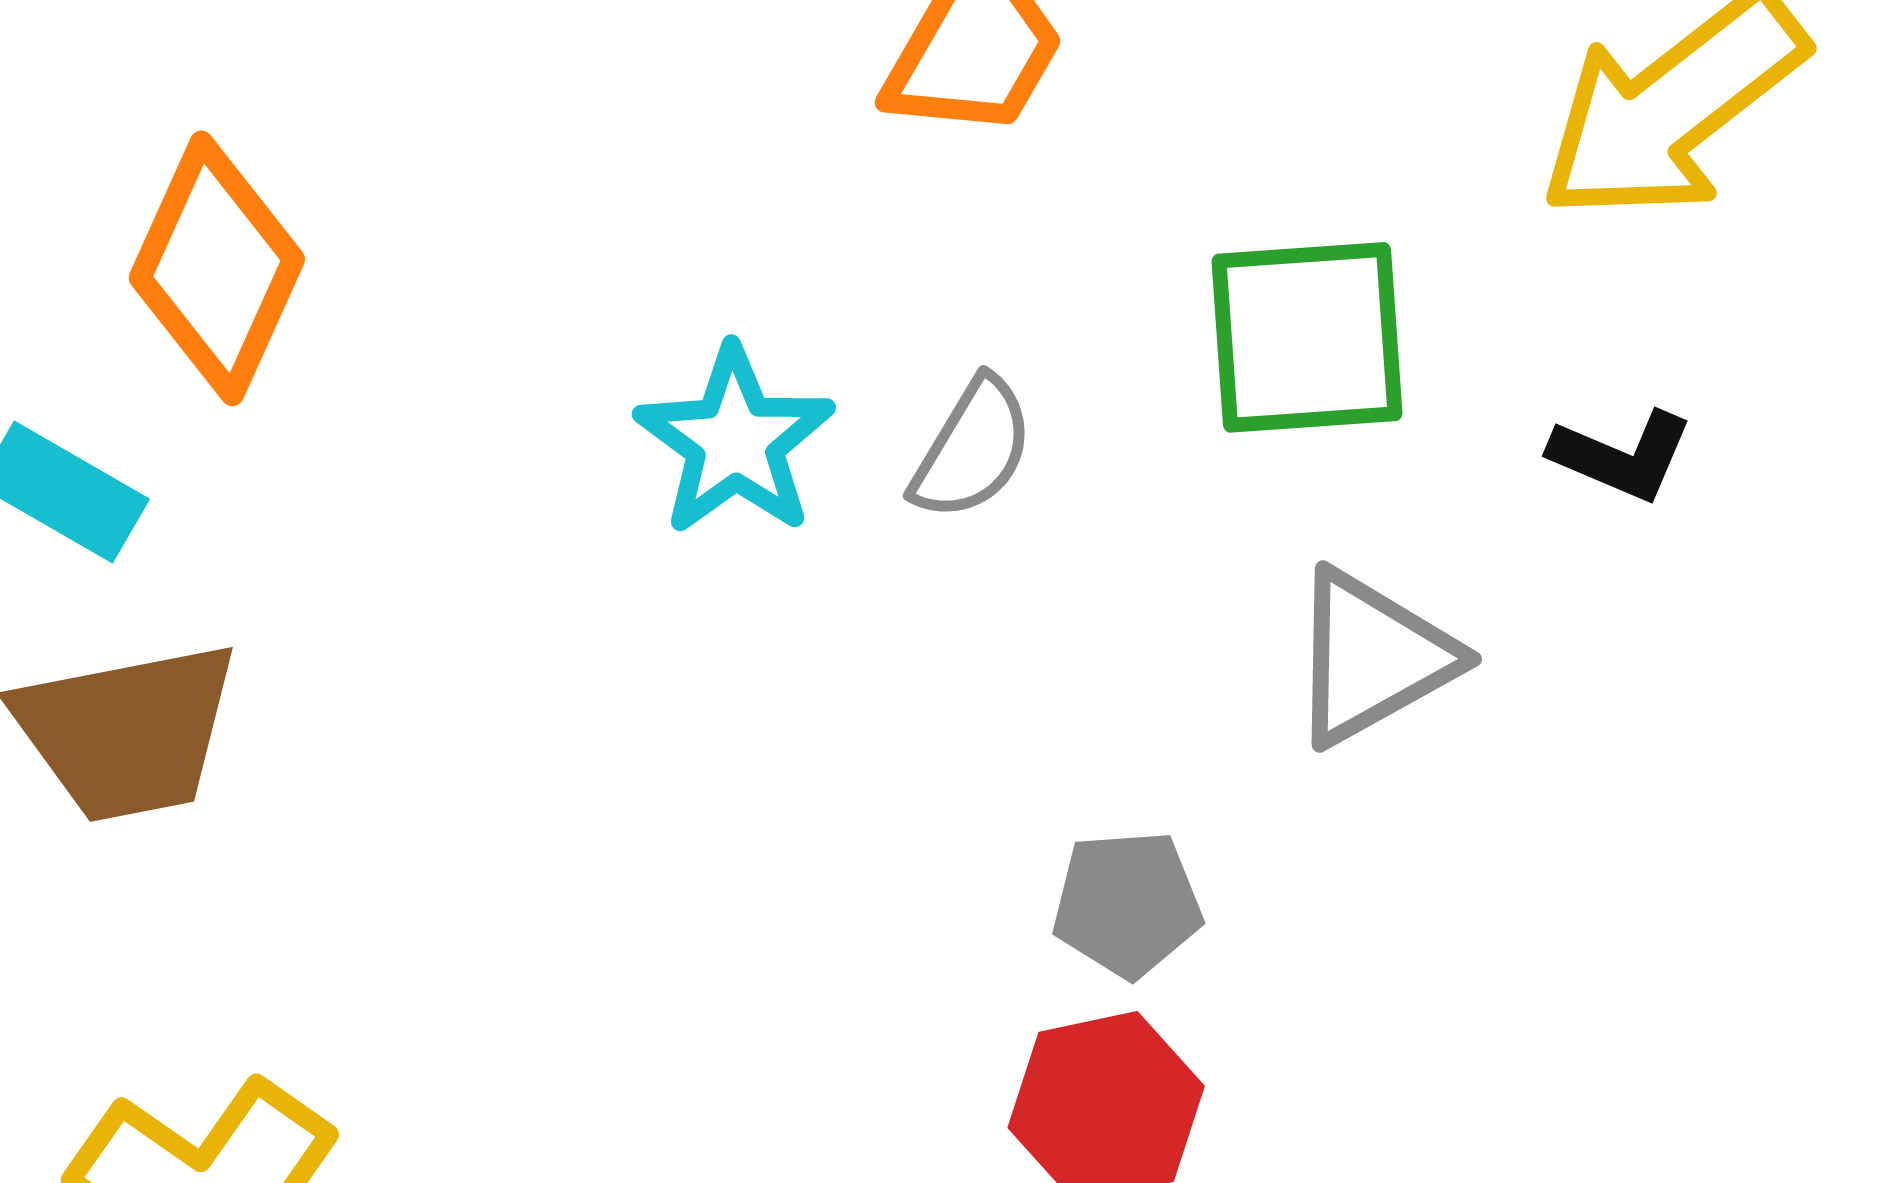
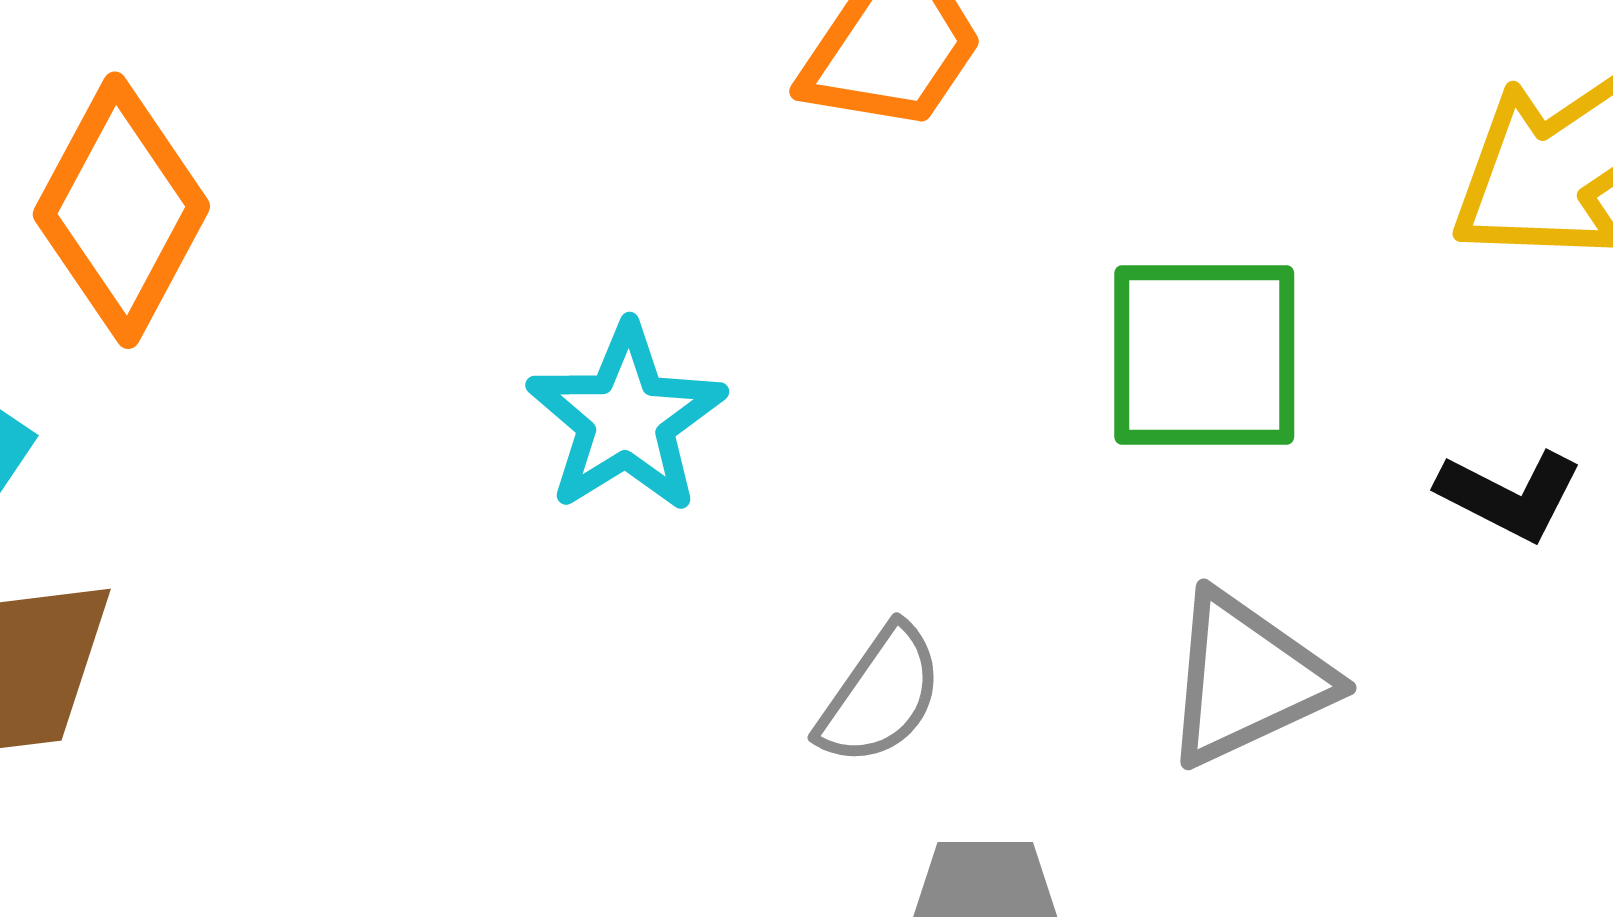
gray semicircle: (972, 449) -> (880, 695), moved

